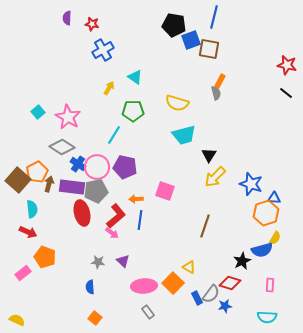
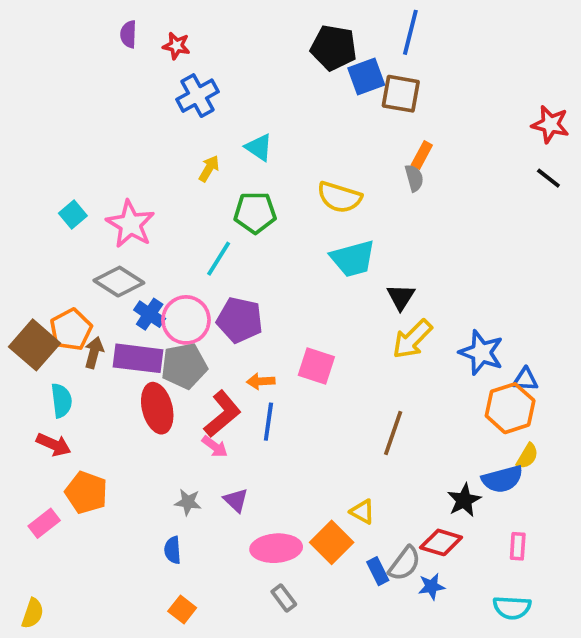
yellow semicircle: (17, 320) -> (33, 613), turned 84

